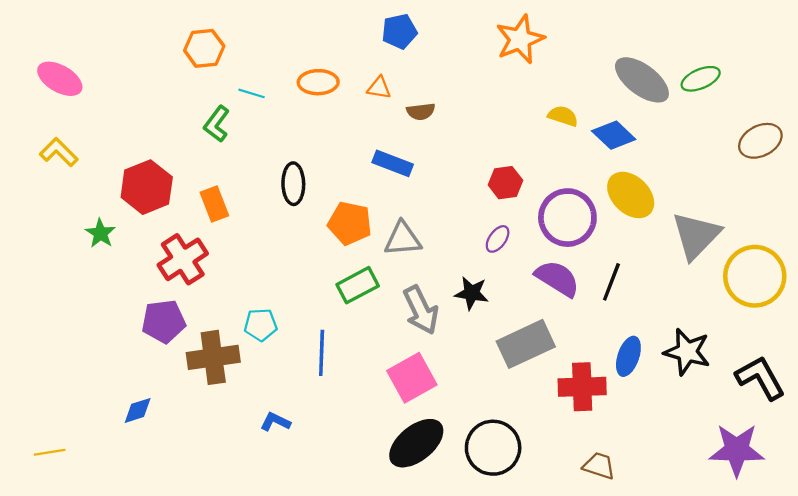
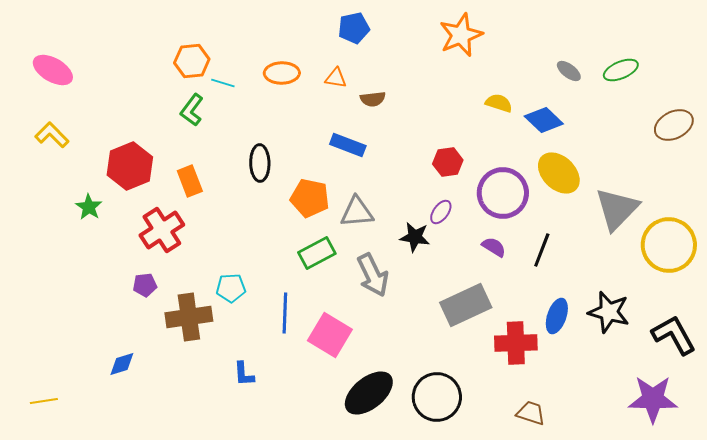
orange hexagon: (204, 48) -> (192, 61), moved
gray ellipse: (642, 80) -> (569, 71), size x0.5
purple semicircle: (557, 278) -> (494, 247), size x0.6
black star: (472, 293) -> (415, 237), moved
purple pentagon: (164, 321) -> (145, 285), size x0.6
pink square: (412, 378) -> (330, 335), moved, turned -30
blue L-shape: (275, 422) -> (244, 374), turned -120

